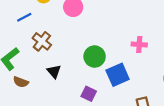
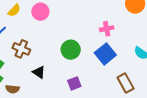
blue square: (118, 75) -> (105, 54), moved
purple square: (89, 94) -> (74, 83), turned -32

